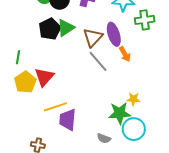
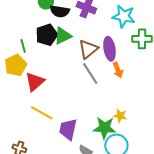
green line: (18, 57) -> (23, 46), moved, turned -32
yellow pentagon: (25, 82) -> (16, 65), moved
yellow line: (56, 107) -> (42, 113), turned 40
purple trapezoid: (68, 120) -> (68, 129), moved

